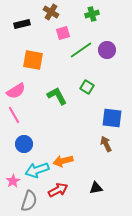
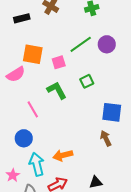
pink square: (63, 33) -> (59, 62), moved
green square: (87, 87) -> (87, 81), turned 32
pink semicircle: (16, 91) -> (16, 74), moved
pink line: (14, 115) -> (33, 109), moved
cyan arrow: (37, 170) -> (37, 164), turned 95

